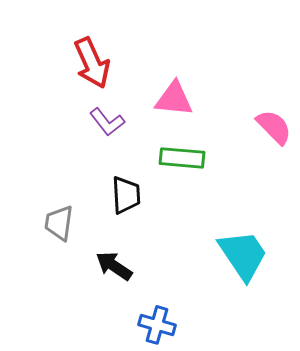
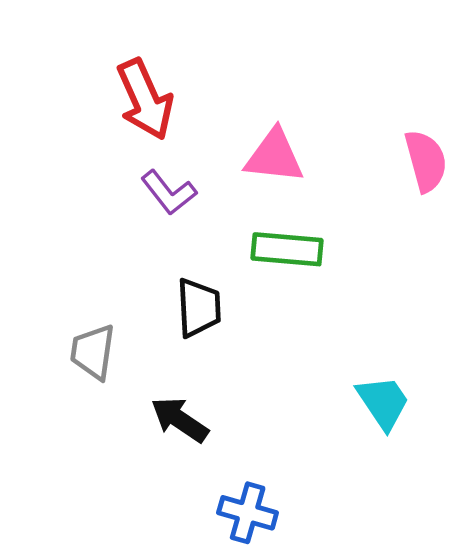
pink semicircle: (274, 127) -> (426, 161), moved, turned 30
cyan trapezoid: (243, 255) -> (383, 402), size x0.7

